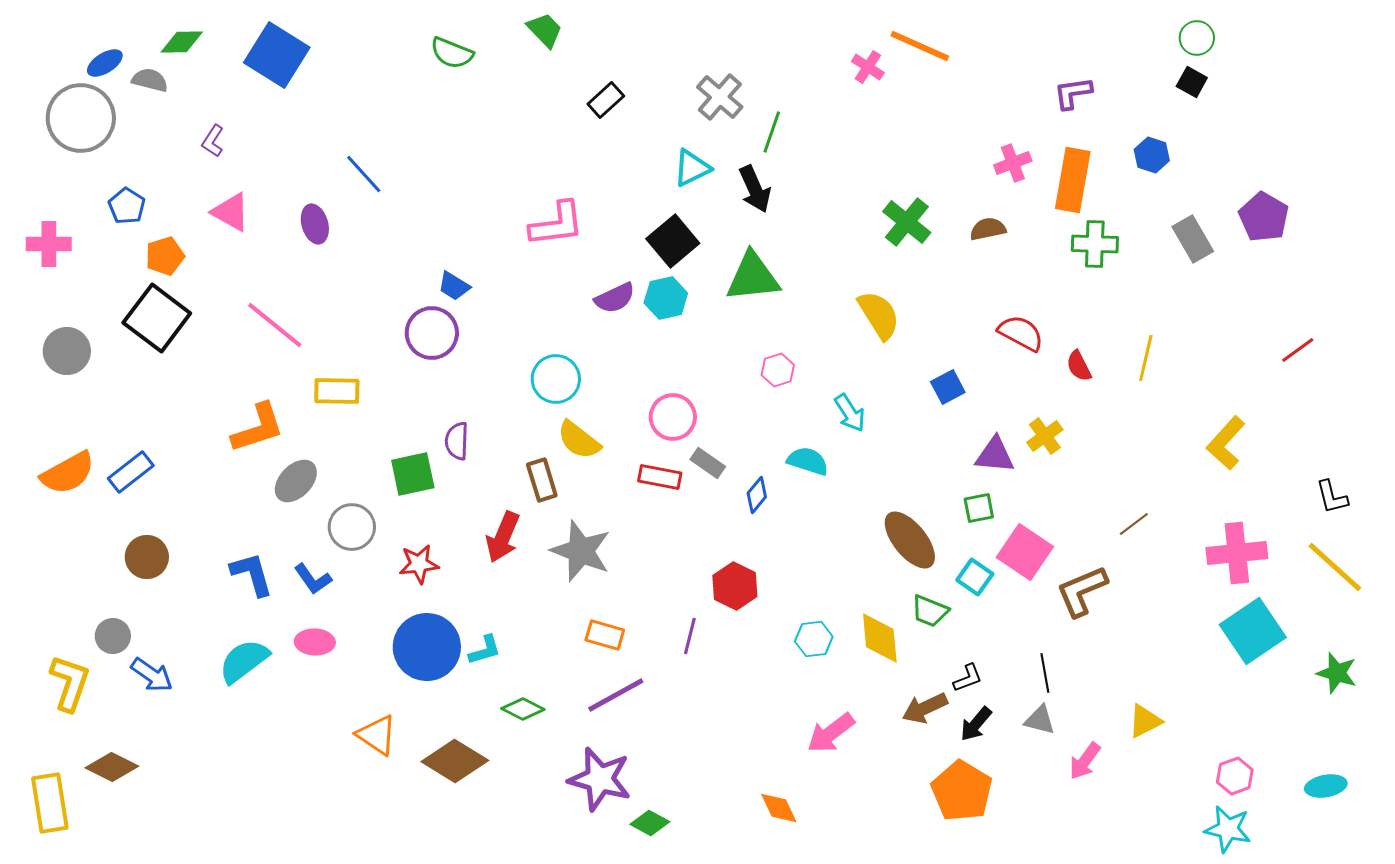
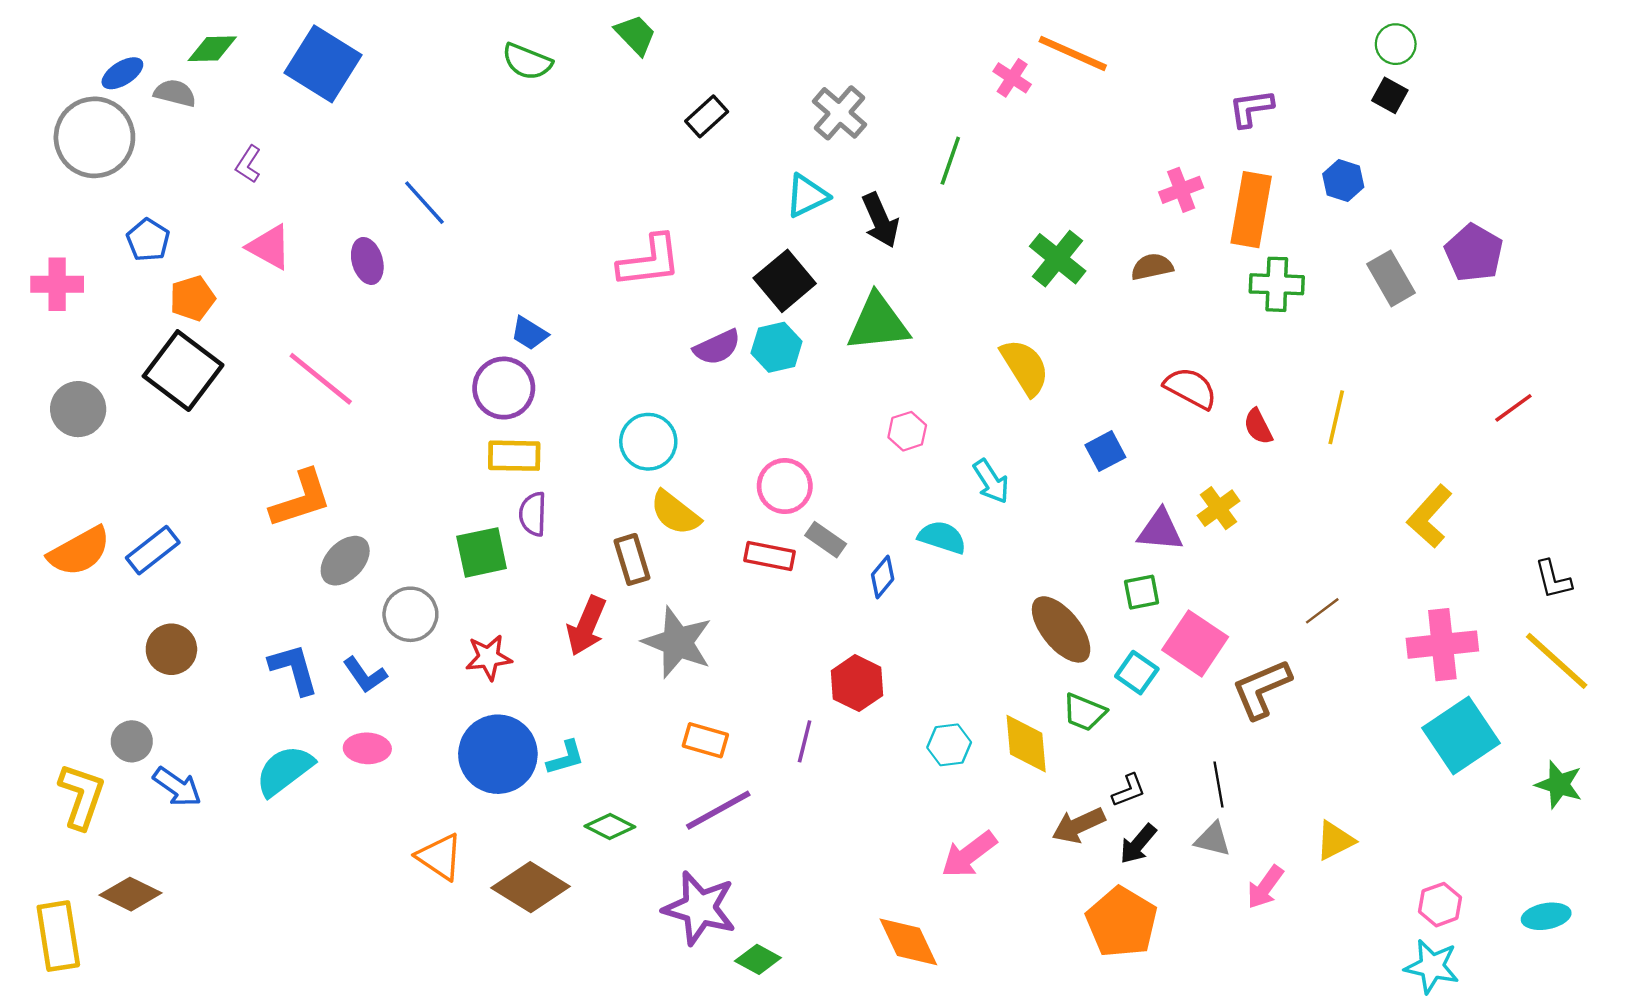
green line: (772, 132) -> (950, 161), moved
yellow rectangle: (337, 391) -> (514, 456), moved
orange diamond: (779, 808) -> (908, 942), size x1.4

